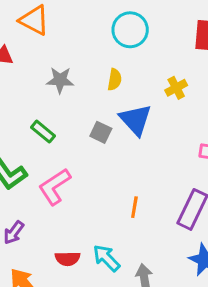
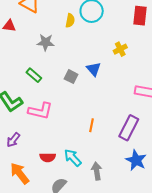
yellow semicircle: (115, 80) -> (70, 21), moved
blue triangle: (136, 120) -> (94, 69), size x0.7
pink L-shape: (55, 187) -> (40, 111), turned -135

